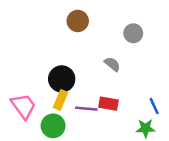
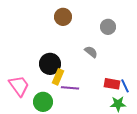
yellow rectangle: (60, 100) -> (58, 77), moved
red rectangle: (109, 104) -> (112, 84), moved

